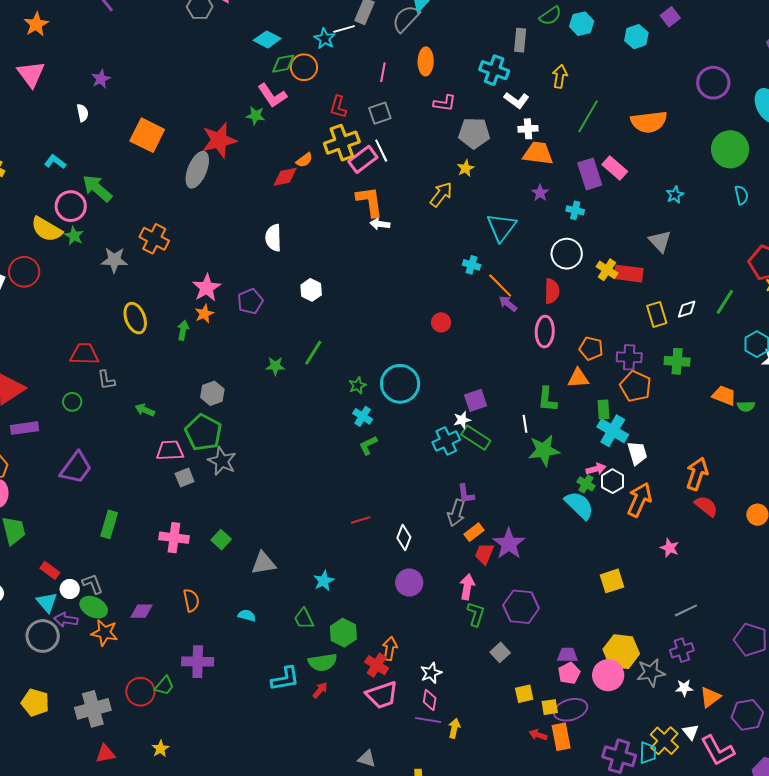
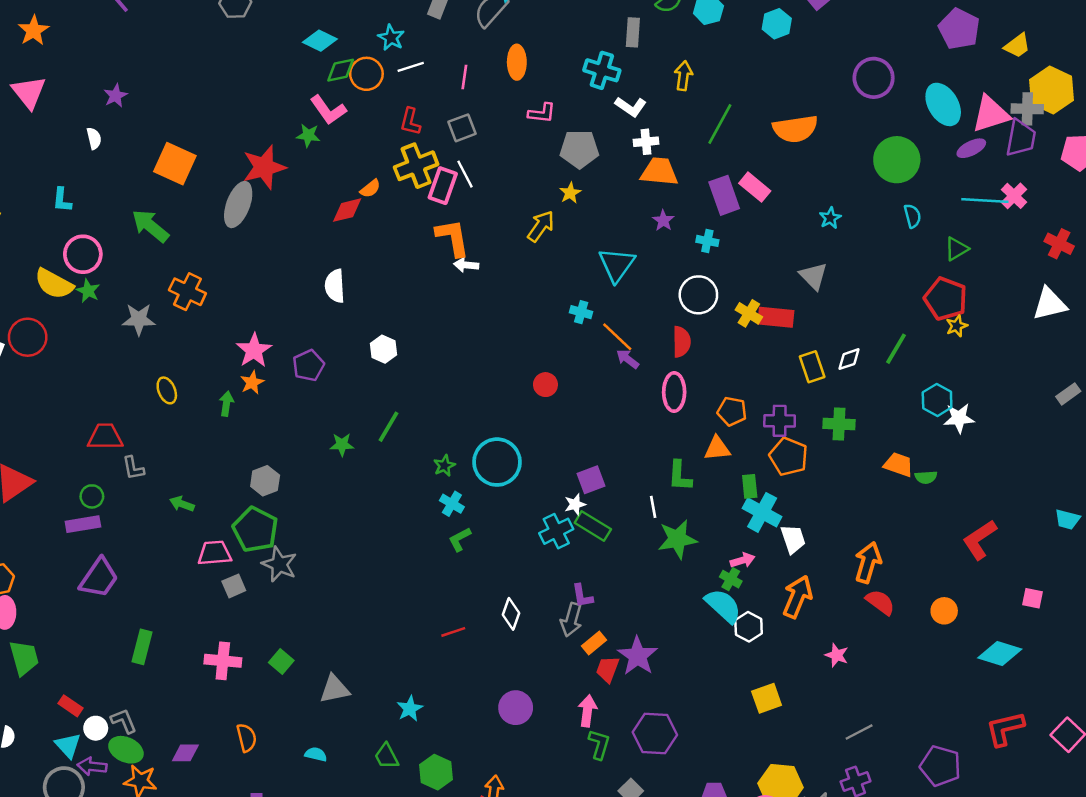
white line: (344, 29) -> (411, 67), moved
pink rectangle: (363, 159) -> (443, 186), turned -32
cyan L-shape: (55, 162) -> (62, 200), turned -120
green arrow: (97, 188) -> (150, 226), moved
yellow ellipse: (135, 318) -> (167, 390), size x0.7
purple rectangle: (25, 428) -> (83, 524), moved
white hexagon: (613, 481) -> (749, 627), moved
white diamond: (404, 537) -> (511, 614), moved

